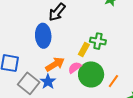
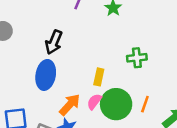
blue ellipse: (43, 36) -> (46, 75), turned 30
green cross: (98, 41) -> (137, 58), moved

